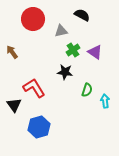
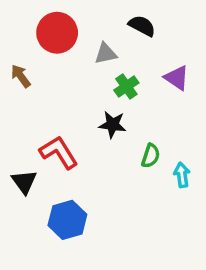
brown arrow: (12, 52) -> (21, 76), moved
purple triangle: (95, 52) -> (177, 78), moved

